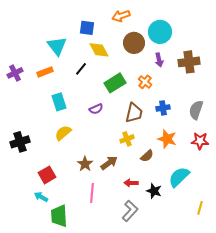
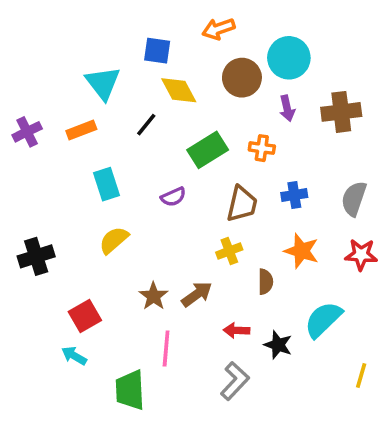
orange cross: (145, 82) -> (262, 148), turned -32
brown semicircle: (147, 156) -> (265, 282), turned -48
green trapezoid: (59, 216) -> (130, 390), moved

